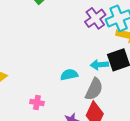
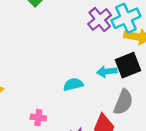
gray semicircle: (94, 89) -> (123, 102), moved

